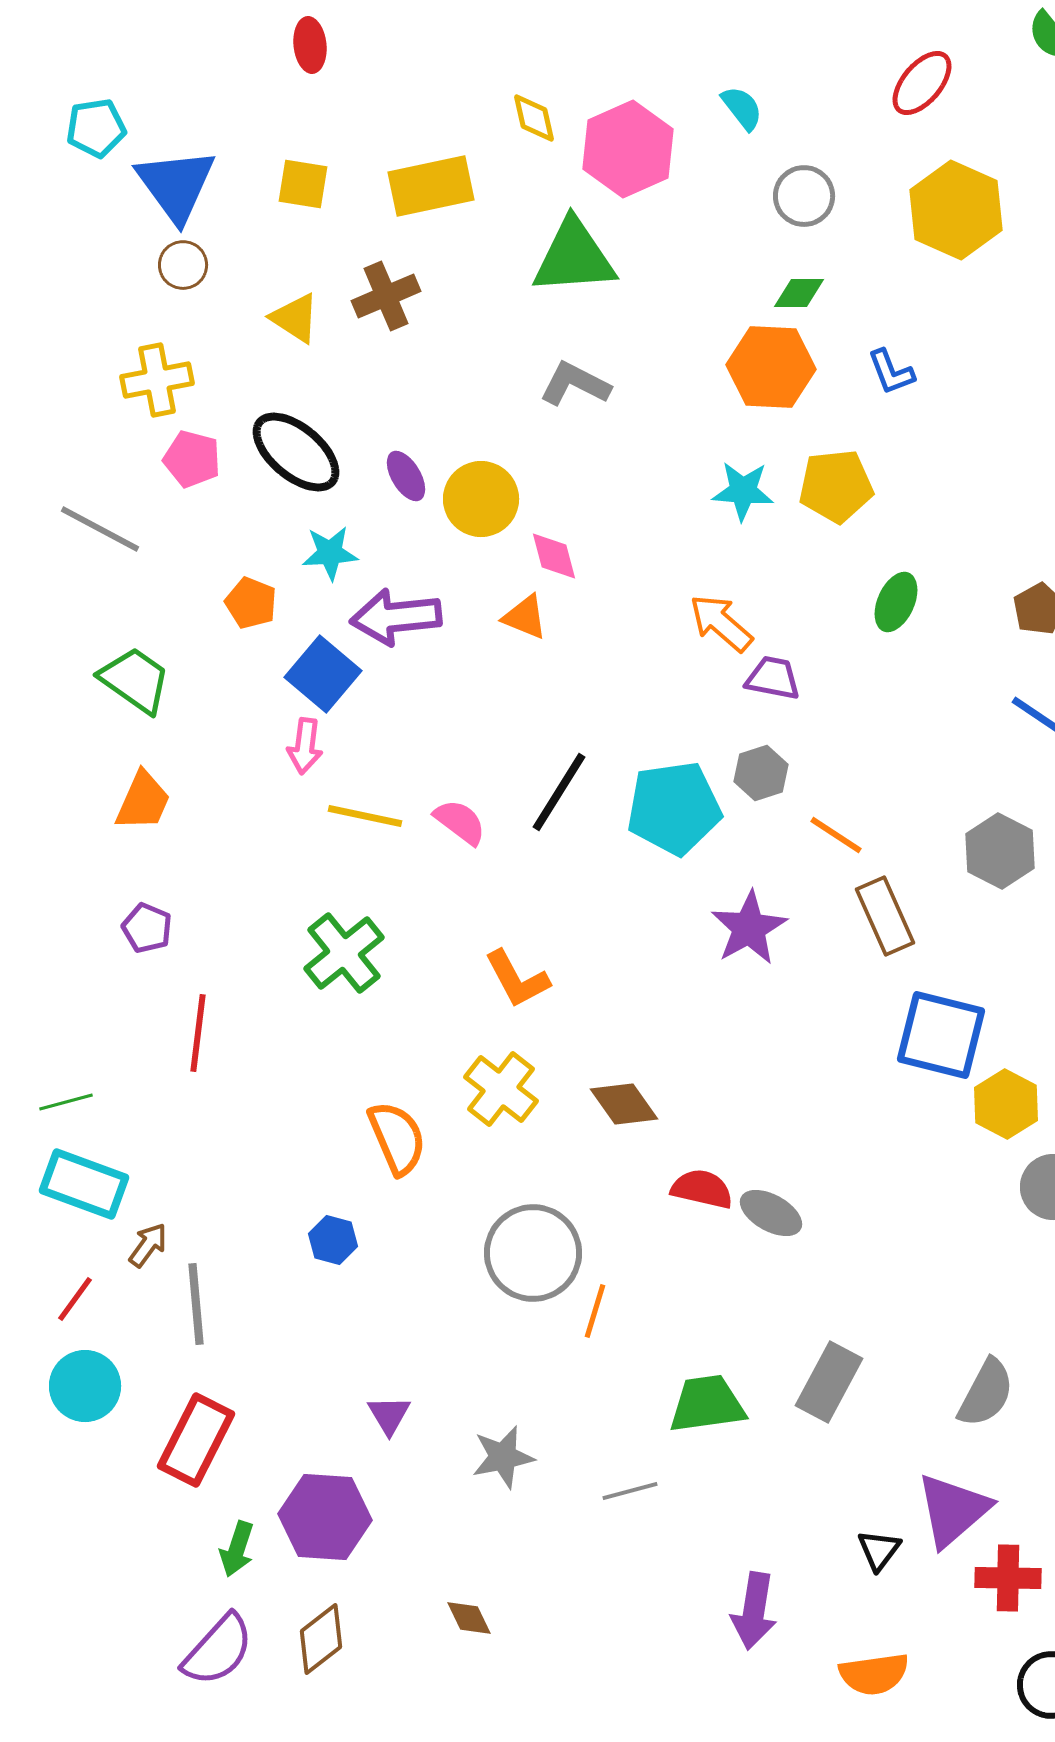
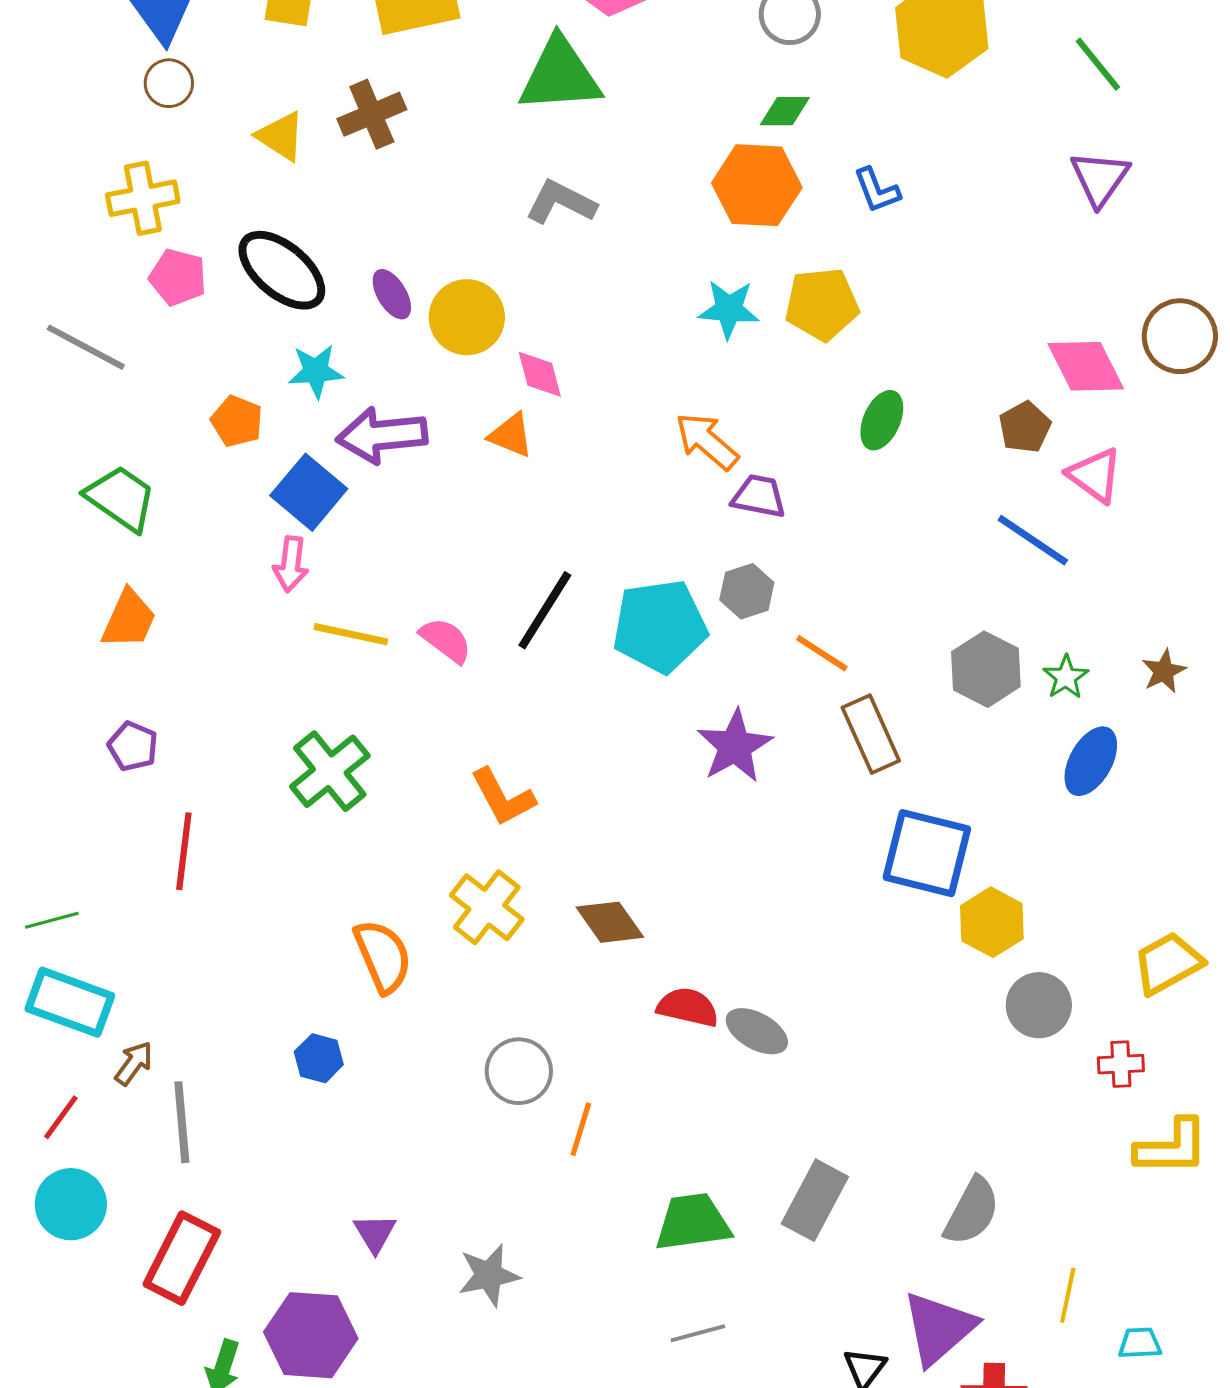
gray circle: (533, 1253) -> (519, 1071), size x0.7
gray line: (630, 1491) -> (698, 1333), moved

